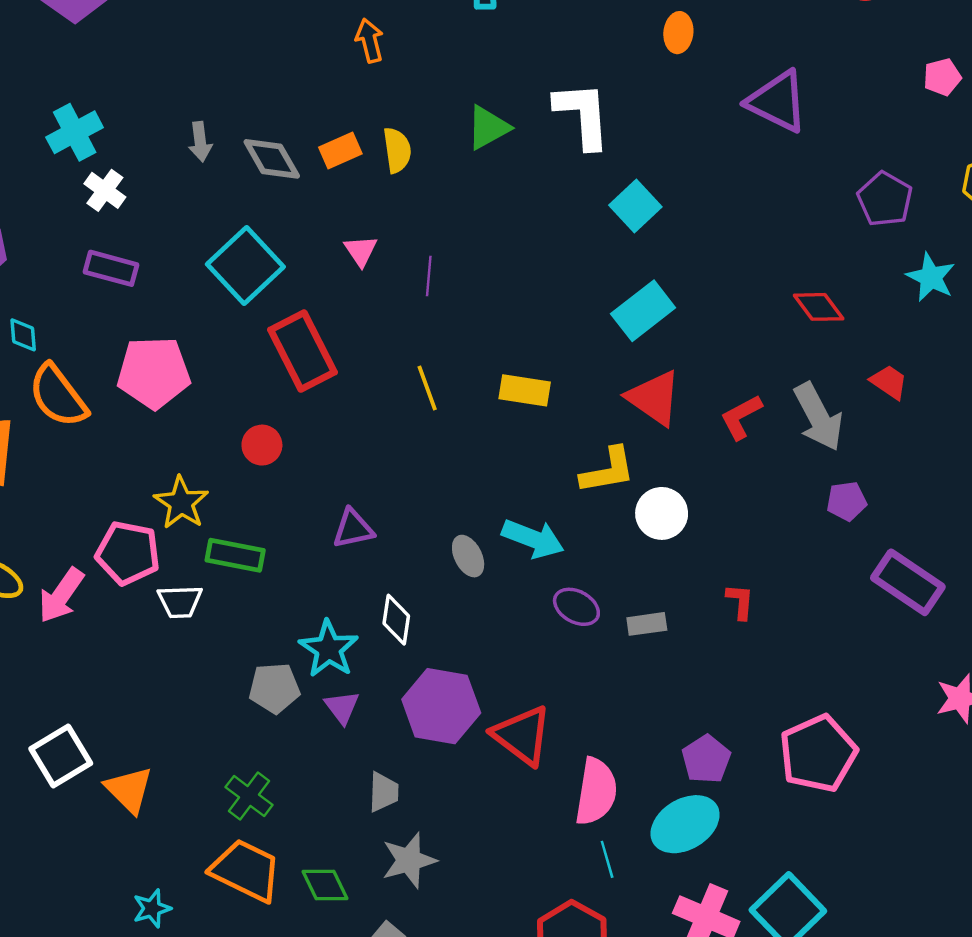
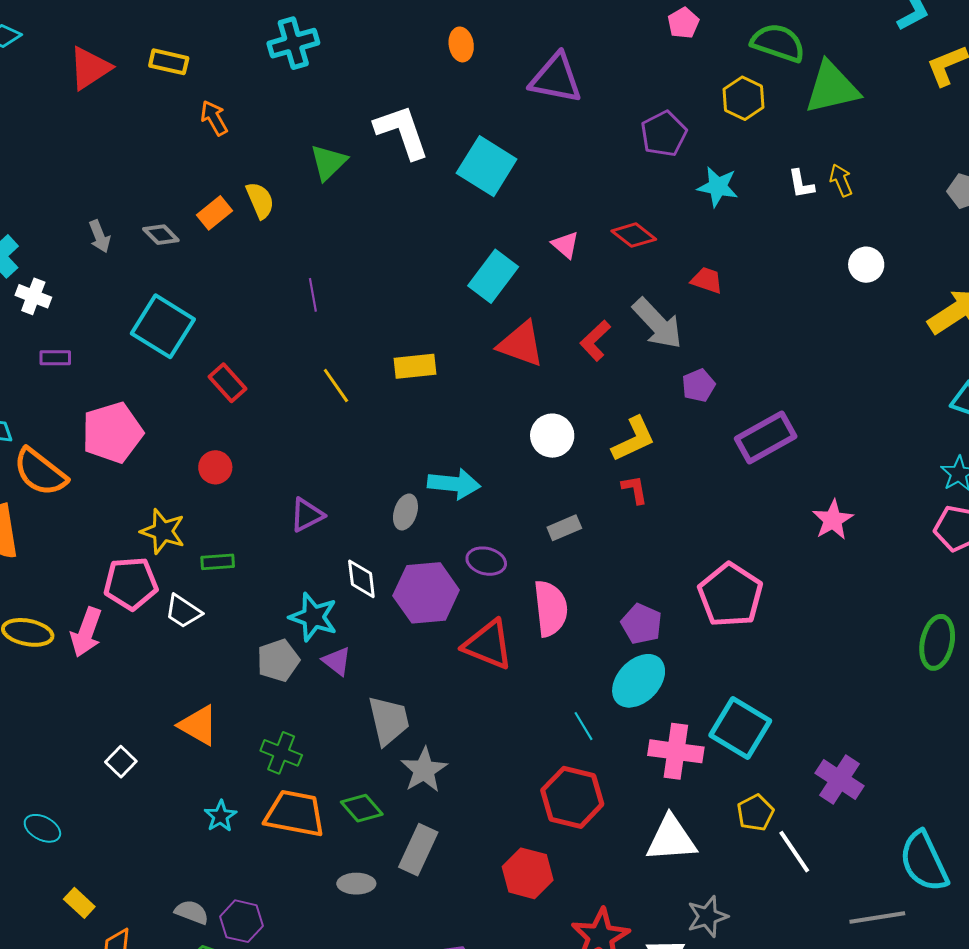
gray diamond: (272, 159) -> (161, 235), size x0.7
purple pentagon: (885, 199) -> (664, 134), turned 30
cyan square: (635, 206) -> (487, 166), moved, size x1.4
pink triangle: (361, 251) -> (565, 245), moved
purple rectangle: (111, 268) -> (55, 358), size x0.7
red rectangle: (302, 351) -> (227, 383), size x0.6
yellow L-shape: (608, 471) -> (633, 439), moved
green rectangle: (235, 555) -> (218, 562), size x0.7
gray ellipse: (468, 556) -> (405, 512), turned 60
purple rectangle: (908, 582) -> (766, 437), turned -48
white trapezoid: (180, 602) -> (183, 611), turned 51
purple ellipse: (576, 607) -> (486, 561), moved
purple hexagon: (441, 706) -> (426, 593), moved
white square: (61, 756) -> (121, 762), size x0.6
orange triangle: (129, 790) -> (198, 725), moved
gray trapezoid: (384, 792) -> (389, 720), size x1.5
pink semicircle: (596, 792) -> (551, 609), moved
cyan star: (152, 908) -> (220, 816), moved

